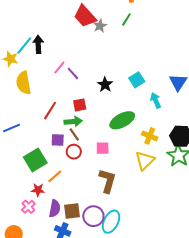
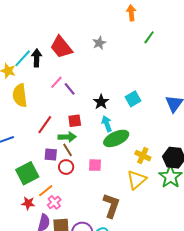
red trapezoid: (85, 16) -> (61, 47), moved
green line: (126, 20) -> (149, 37), moved
cyan arrow: (156, 100) -> (107, 124), moved
brown L-shape: (107, 181) -> (111, 206), moved
pink cross: (28, 207) -> (54, 202), moved

